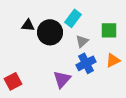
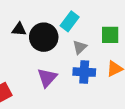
blue cross: (86, 63) -> (84, 72), turned 30
purple triangle: (62, 79) -> (47, 78), moved

